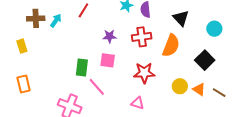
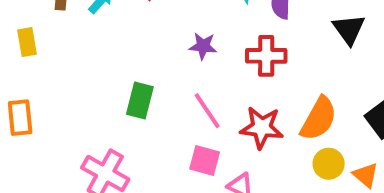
orange semicircle: (171, 46) -> (319, 119), moved
pink square: (108, 60) -> (205, 160), moved
pink line: (97, 87) -> (207, 111), moved

